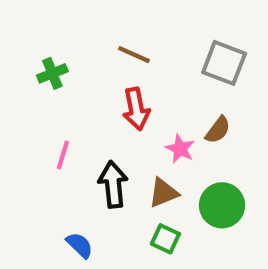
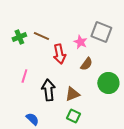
brown line: (134, 55) -> (41, 36), moved
brown semicircle: (218, 130) -> (86, 64), moved
pink star: (180, 149) -> (80, 42), moved
green circle: (222, 205) -> (108, 83), moved

